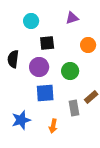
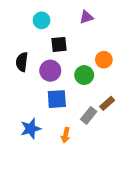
orange circle: (88, 45) -> (104, 60), moved
gray rectangle: (74, 108) -> (89, 115), turned 49

